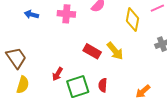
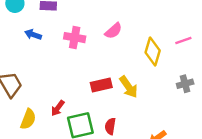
red rectangle: (92, 51) -> (101, 85), turned -48
yellow semicircle: (23, 85) -> (28, 119), moved

